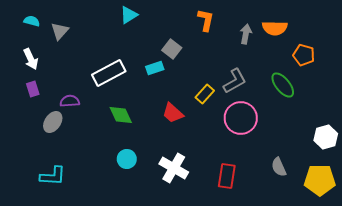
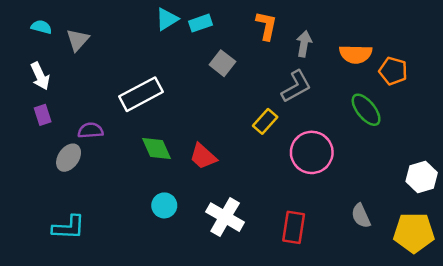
orange semicircle: (275, 28) -> (356, 54), moved
gray arrow: (246, 34) -> (304, 44), moved
cyan rectangle: (155, 68) -> (200, 23), moved
gray L-shape: (235, 81) -> (296, 86), moved
red trapezoid: (173, 113) -> (203, 156), moved

